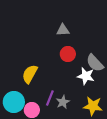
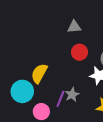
cyan circle: (14, 102) -> (22, 91), moved
gray star: (63, 102) -> (72, 95), moved

